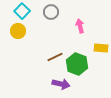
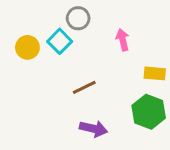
cyan square: (22, 11) -> (60, 41), moved
green hexagon: (77, 64) -> (149, 112), moved

